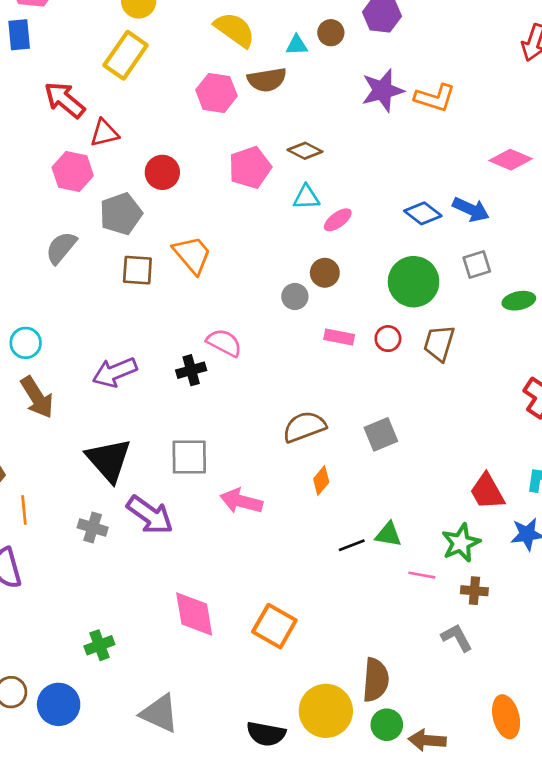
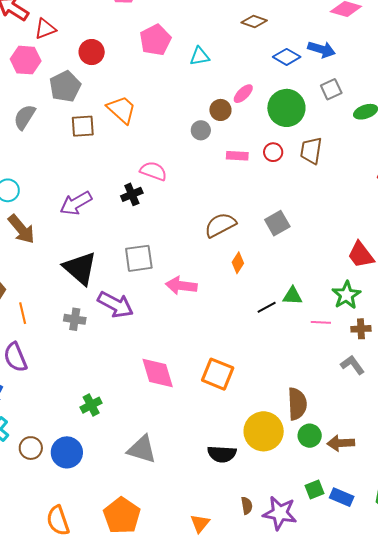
brown diamond: (305, 151) -> (254, 21), moved
pink ellipse: (338, 220) -> (243, 94), moved

